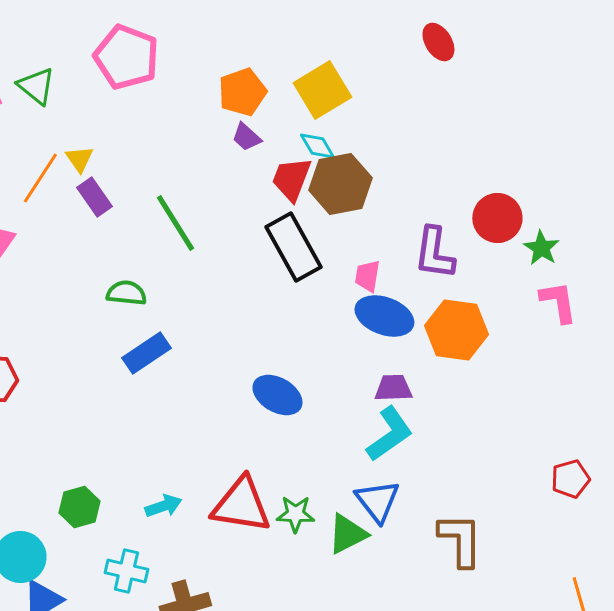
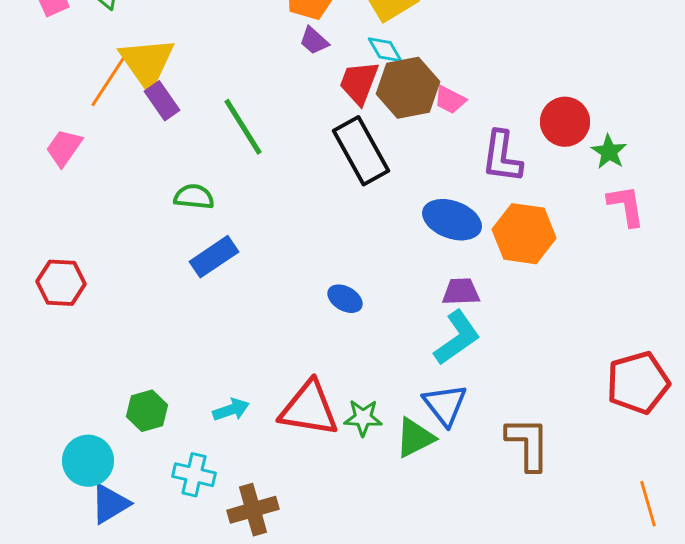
yellow triangle: (79, 159) -> (147, 63), size x2.0
pink trapezoid: (367, 276) -> (450, 100), moved, turned -72
blue ellipse: (277, 395) -> (345, 299), size x0.7
red pentagon: (570, 479) -> (638, 383), size x1.6

